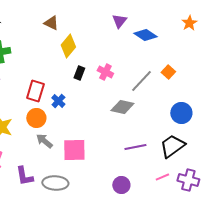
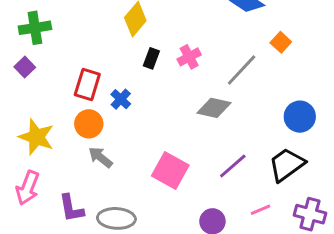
pink cross: (105, 72) -> (189, 57), turned 35
orange square: (168, 72) -> (281, 42), moved
purple line: (135, 147) -> (233, 166), turned -30
pink square: (74, 150) -> (170, 170), moved, turned 30
pink line: (162, 177) -> (260, 210), moved

